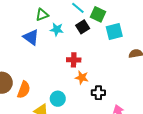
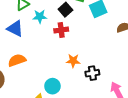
red cross: (74, 60) -> (61, 30), moved
orange semicircle: (24, 90) -> (17, 60), moved, turned -120

